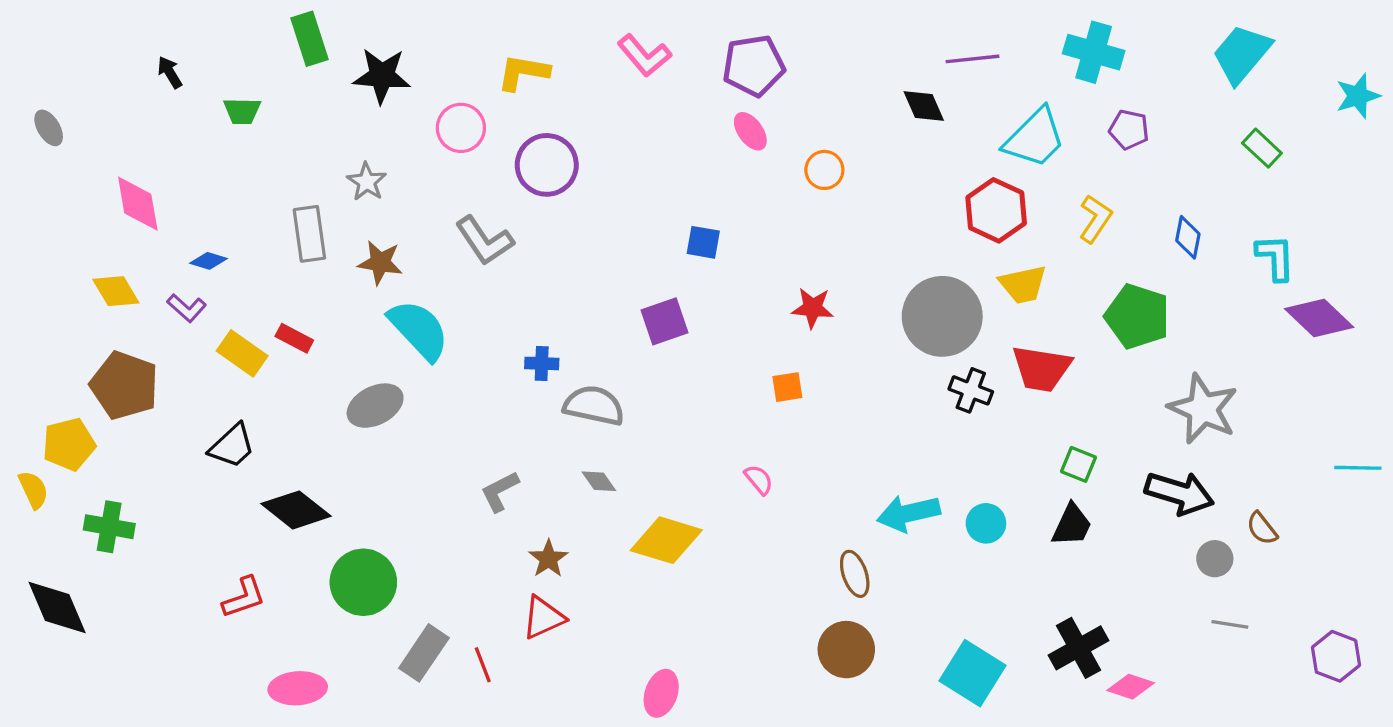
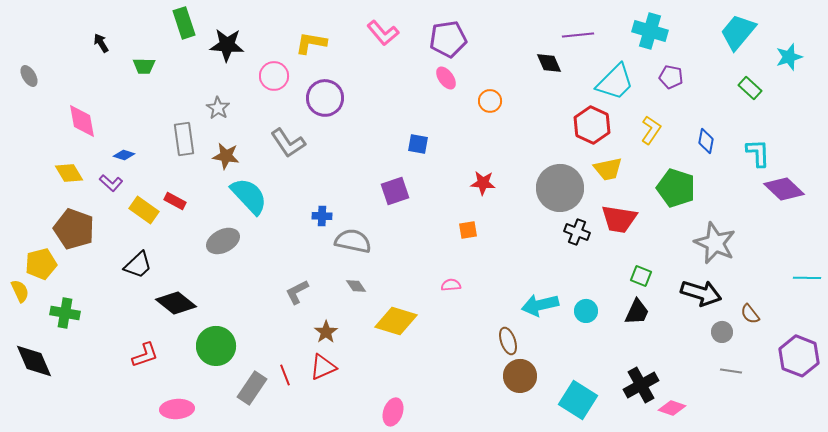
cyan star: (1358, 96) -> (789, 57), moved
pink semicircle: (759, 480) -> (451, 285), turned -54
brown circle: (846, 650) -> (520, 376), moved
purple hexagon: (1336, 656) -> (799, 356), moved, size x1.4
red line: (483, 665) -> (285, 375), moved

